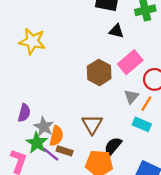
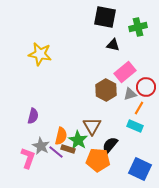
brown hexagon: (99, 72) -> (106, 90), moved
gray triangle: (131, 97) -> (130, 94), moved, turned 32
gray star: (44, 127) -> (41, 146), moved
green star: (37, 143) -> (78, 140), moved

